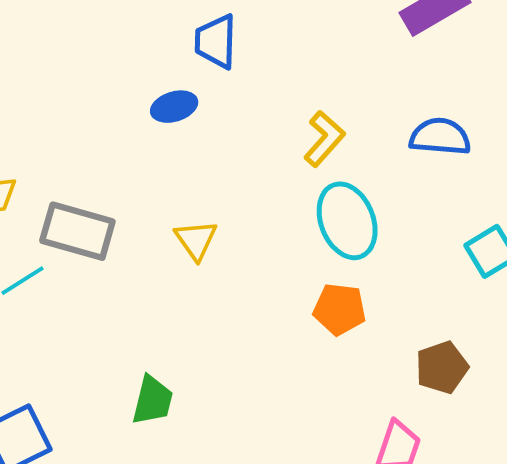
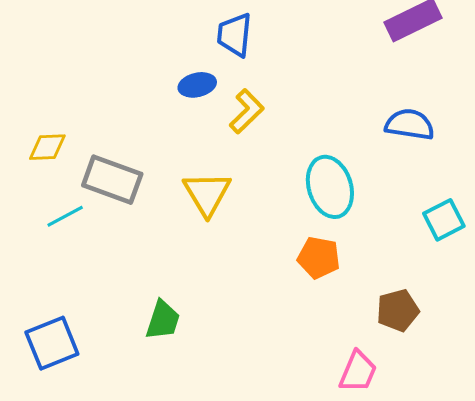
yellow L-shape: (324, 139) -> (247, 111), moved
yellow triangle: (196, 240) -> (207, 194), size x1.4

